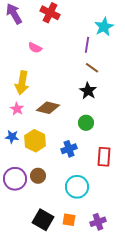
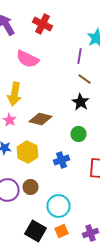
pink semicircle: (35, 48) -> (28, 59), size x1.6
cyan circle: (77, 187) -> (58, 206), moved
orange square: (69, 220) -> (62, 231), turned -32

